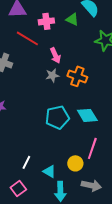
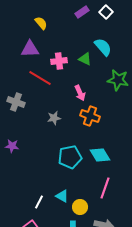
pink arrow: (55, 55) -> (80, 93), moved
gray star: (52, 75) -> (54, 118), moved
yellow circle: (75, 163) -> (80, 207), moved
cyan triangle: (49, 171) -> (62, 196), moved

